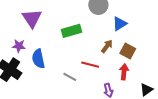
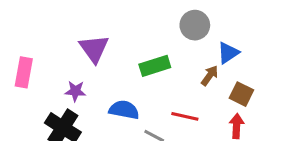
brown arrow: (107, 46) -> (210, 76), moved
blue semicircle: (38, 59) -> (124, 110), moved, turned 114

